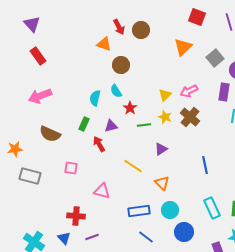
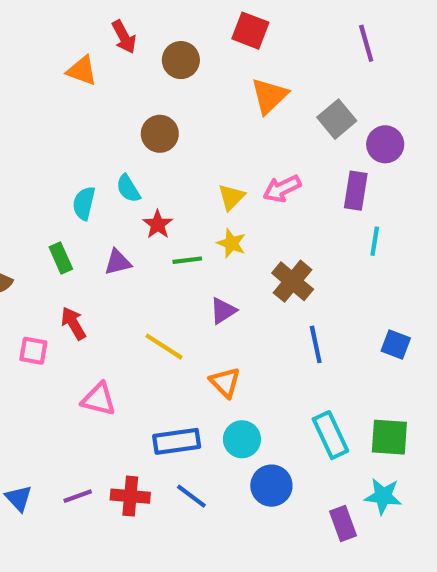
red square: (197, 17) -> (250, 31), moved
red arrow: (119, 27) -> (124, 37), moved
orange triangle: (104, 44) -> (82, 71), moved
brown circle: (121, 65) -> (160, 134), moved
brown cross: (190, 117) -> (293, 281), moved
green rectangle: (84, 124) -> (61, 258), turned -48
red arrow: (99, 144) -> (73, 323), moved
red cross: (76, 216) -> (130, 496), moved

